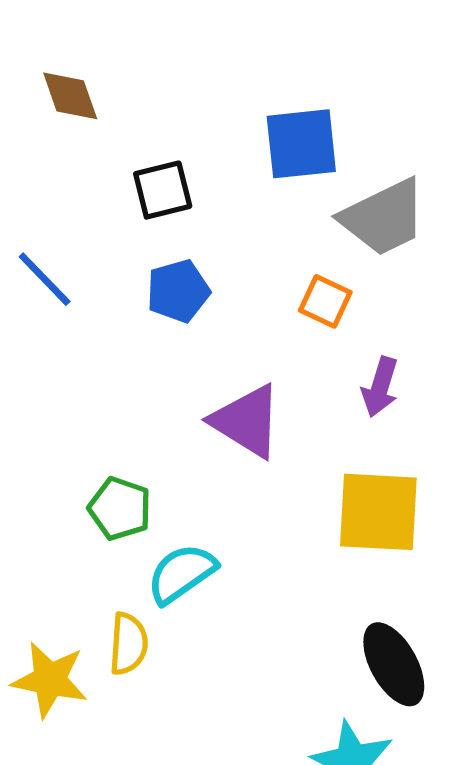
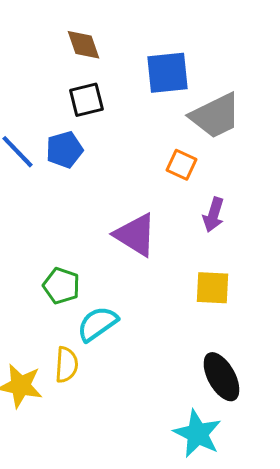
brown diamond: (70, 96) -> (83, 45), moved
blue pentagon: (178, 291) -> (64, 150), moved
yellow square: (378, 512) -> (212, 288), size x0.7

